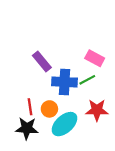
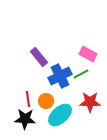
blue cross: (65, 82) -> (60, 76), turned -30

